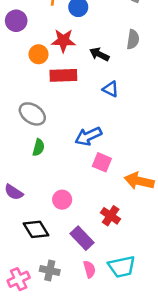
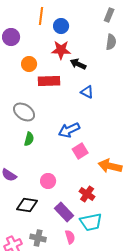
gray semicircle: (133, 39) -> (111, 42), moved
red star: (63, 41) -> (61, 50), moved
pink square: (102, 162) -> (80, 151), turned 35
black diamond: (36, 229) -> (27, 205), turned -50
cyan trapezoid: (122, 267) -> (91, 222), moved

